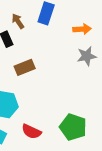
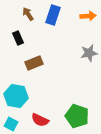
brown arrow: (18, 21) -> (28, 14), moved
orange arrow: (82, 29) -> (88, 16), moved

